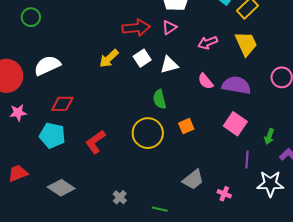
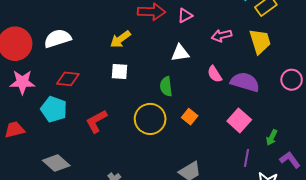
white square: (142, 58) -> (119, 72), moved, turned 30
pink star: (18, 113) -> (22, 82), size x1.4
orange square: (186, 126) -> (190, 117), turned -35
red trapezoid: (18, 173) -> (15, 130), moved

